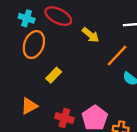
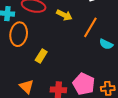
orange triangle: (29, 106) -> (27, 87), turned -35

